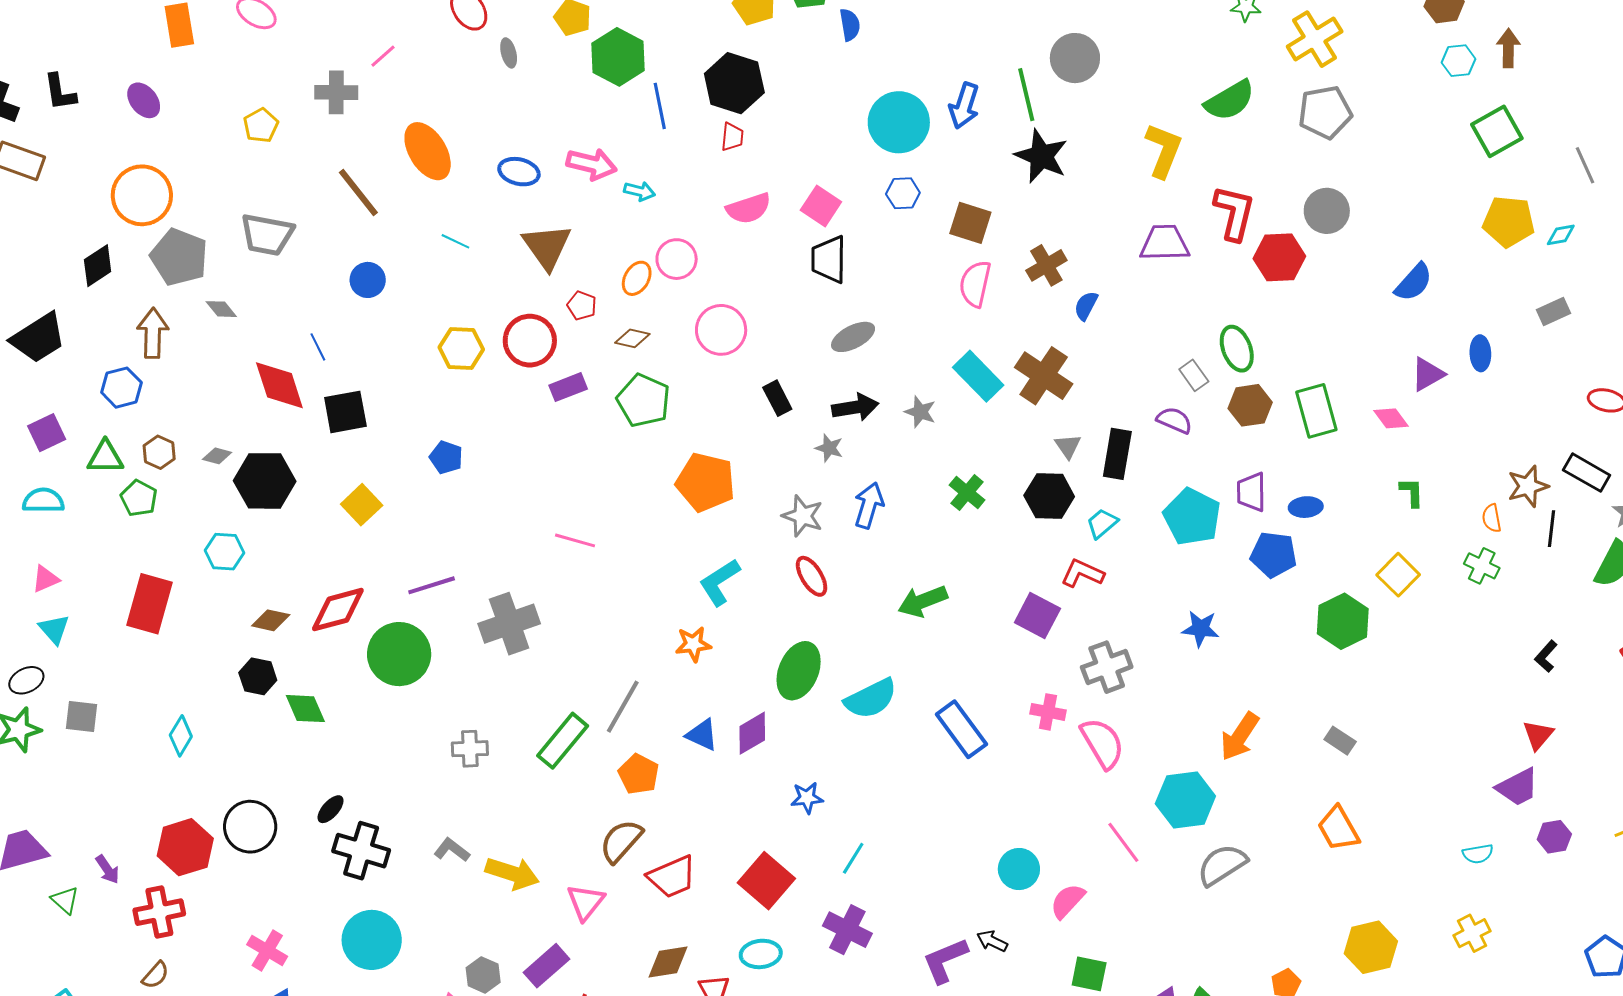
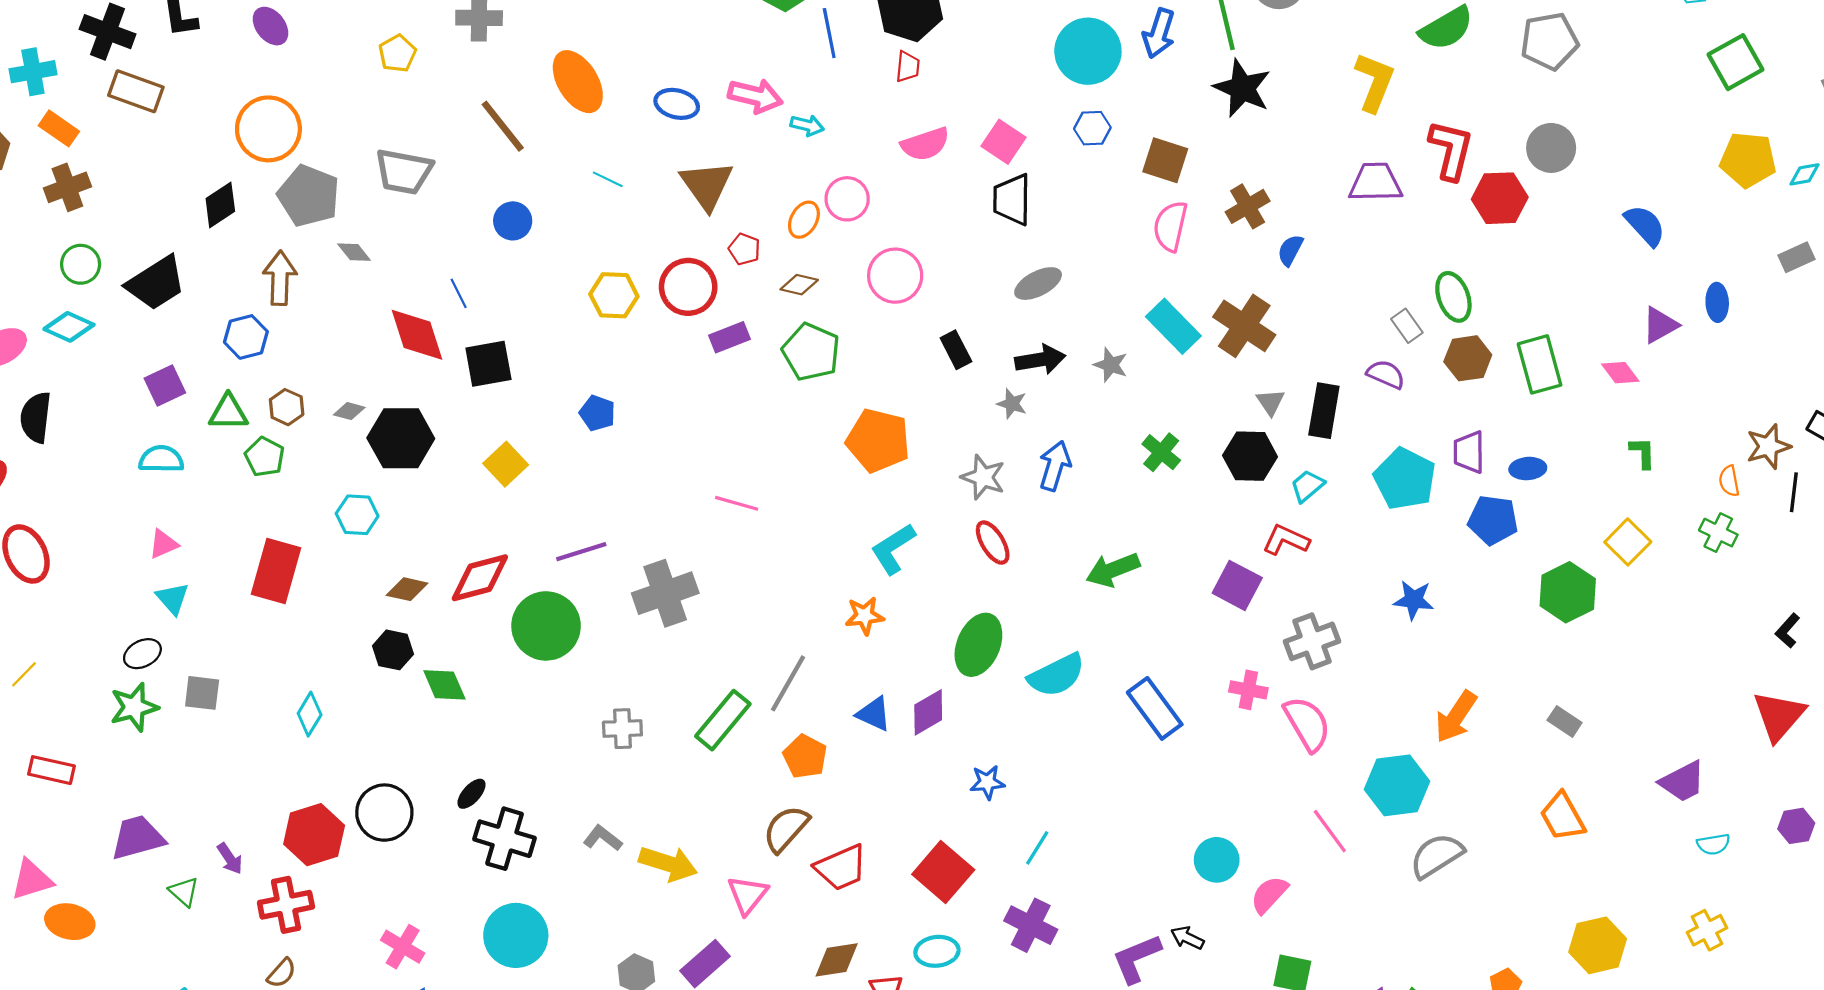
blue semicircle: (1414, 282) -> (1645, 225), turned -84
red triangle: (1538, 735) -> (1779, 716), size x1.6
purple trapezoid: (1518, 787) -> (1683, 782), moved

